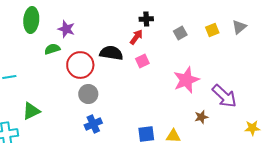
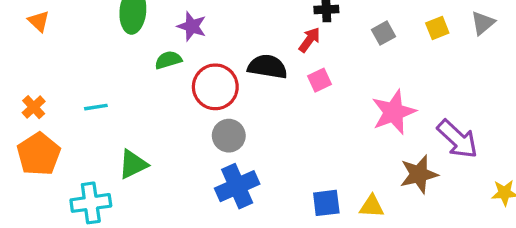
brown star: (201, 117) -> (419, 174), size x1.6
blue cross: (93, 124) -> (237, 186), size x1.4

